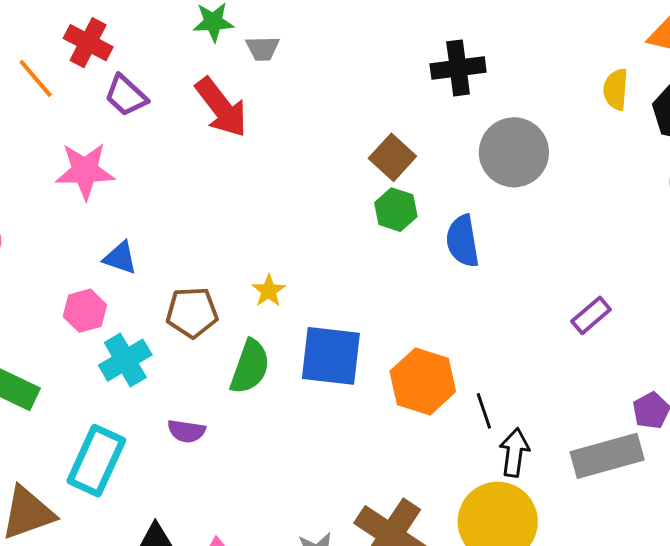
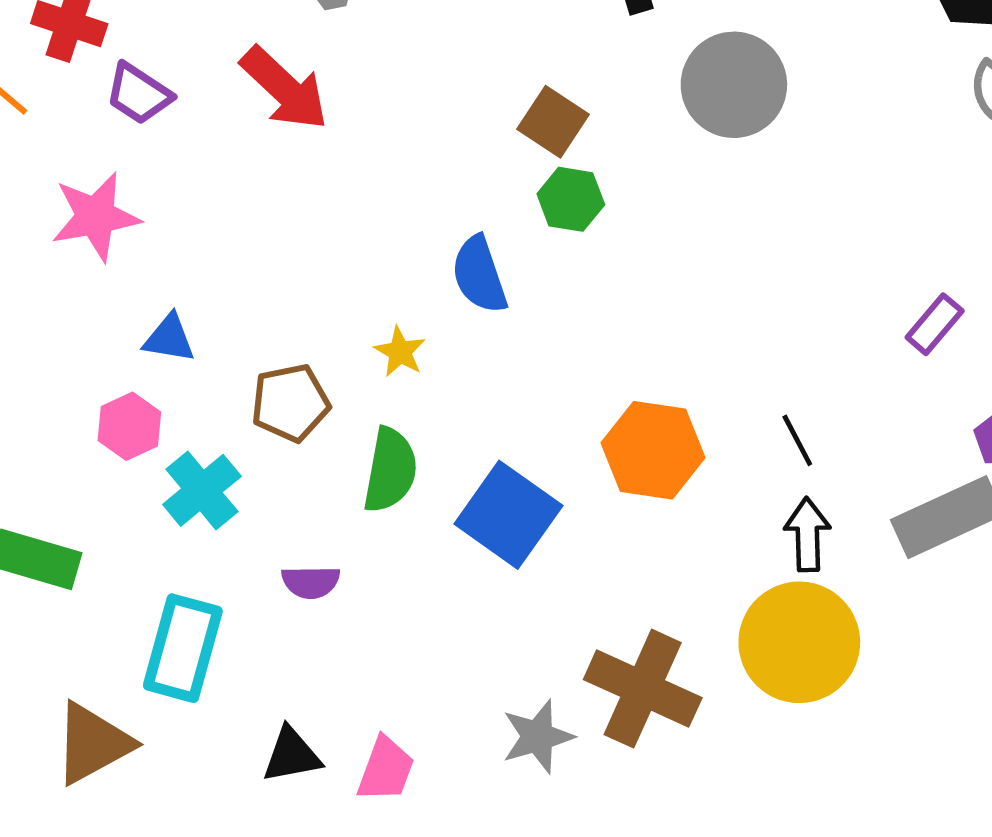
blue semicircle: (463, 241) -> (479, 275), moved
purple rectangle: (591, 315) -> (935, 324), moved
blue square: (331, 356) -> (508, 515), moved, turned 38
black line: (484, 411) -> (797, 440), moved

